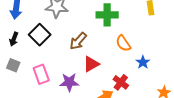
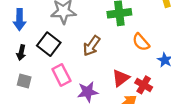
red triangle: (91, 64) -> (121, 78), moved
pink rectangle: (41, 74) -> (61, 75), moved

